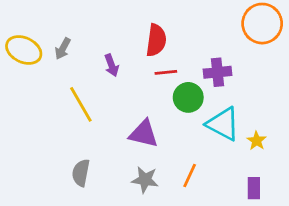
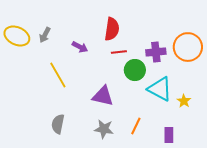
orange circle: (262, 24) -> (188, 47), moved
purple arrow: (112, 65) -> (80, 47), turned -42
purple rectangle: (254, 188) -> (169, 135), moved

